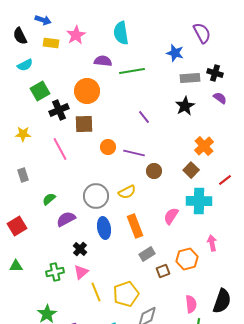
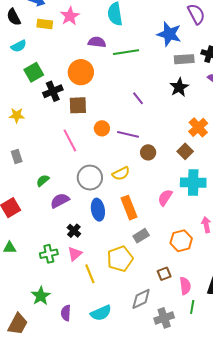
blue star: (175, 53) -> (169, 34), size x1.4
pink line: (60, 149) -> (70, 140), moved
brown square: (163, 271) -> (164, 274), moved
yellow pentagon: (126, 294) -> (120, 259), moved

